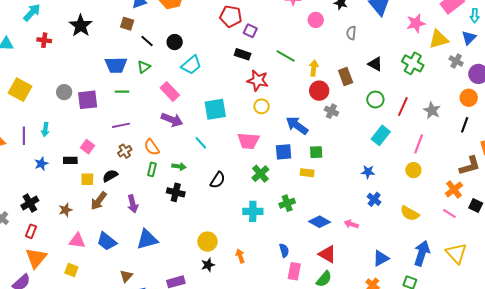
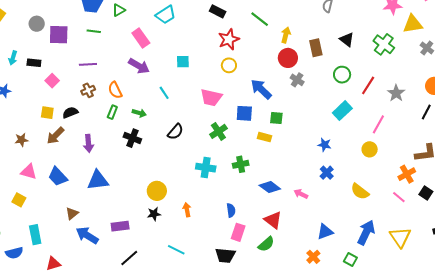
red star: (258, 80) -> (229, 39), turned 30
cyan square: (215, 109) -> (183, 62), size x0.6
black rectangle: (70, 160) -> (34, 63), moved

